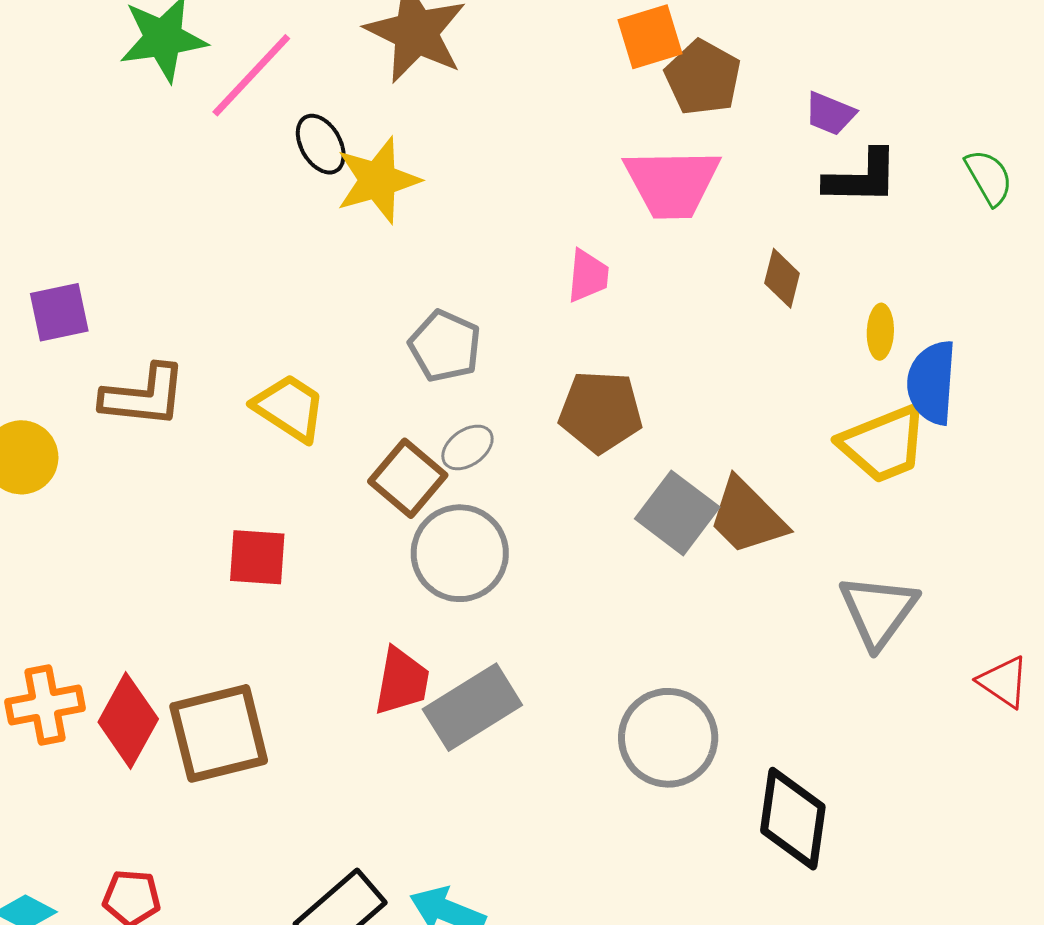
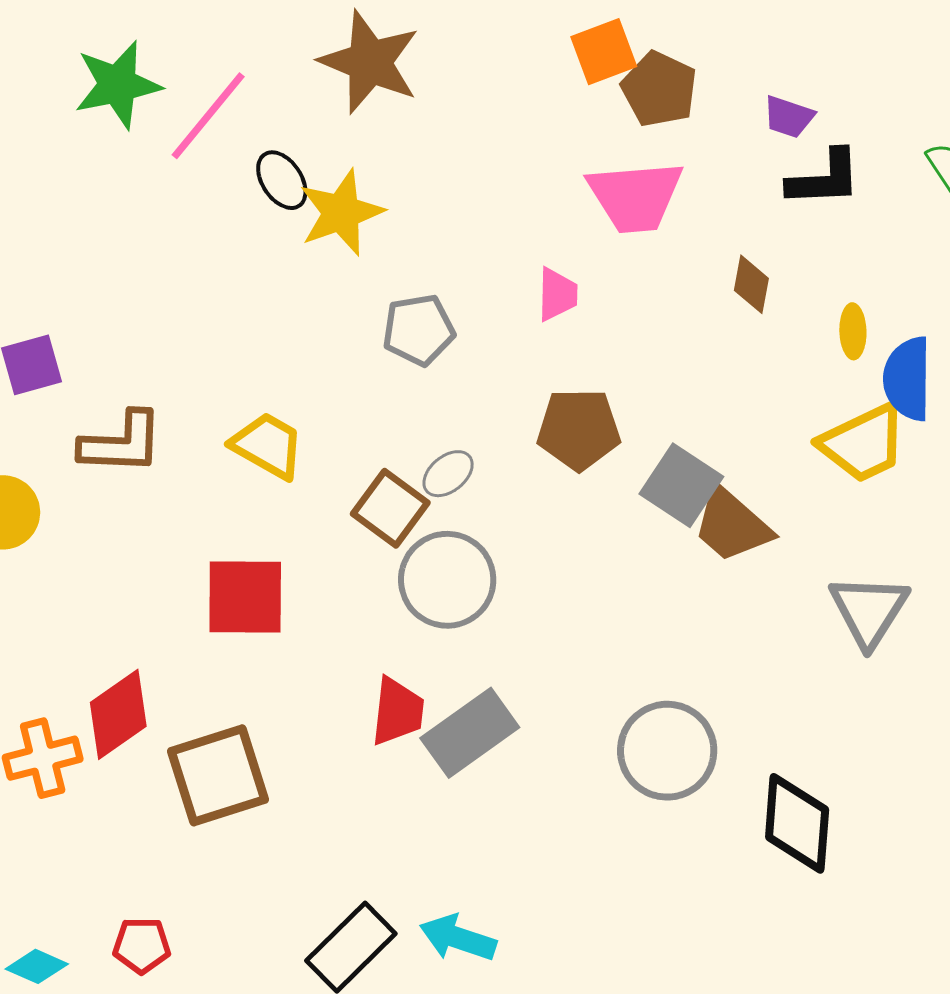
gray pentagon: (445, 346) -> (419, 330), moved, turned -30
gray square: (677, 513) -> (681, 485), moved
red square: (257, 557) -> (245, 597), size x1.4
red diamond: (128, 721) -> (118, 714), moved, turned 30

